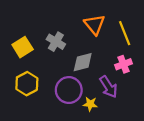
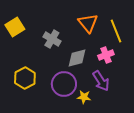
yellow square: (23, 47) -> (15, 27), moved
pink cross: (124, 64) -> (106, 55), moved

